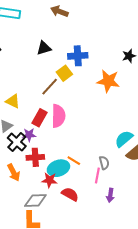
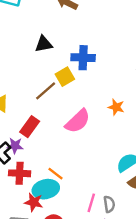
orange star: (108, 81) -> (116, 107), moved, size x0.6
pink semicircle: (58, 116) -> (78, 121), moved, turned 40
orange line: (74, 161) -> (56, 174), moved
gray semicircle: (104, 163) -> (109, 204), moved

